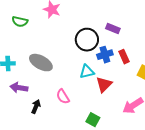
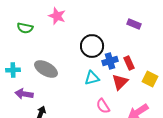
purple rectangle: (113, 29) -> (134, 24), moved
red triangle: (104, 85) -> (120, 82), moved
pink semicircle: (63, 97) -> (103, 106), moved

